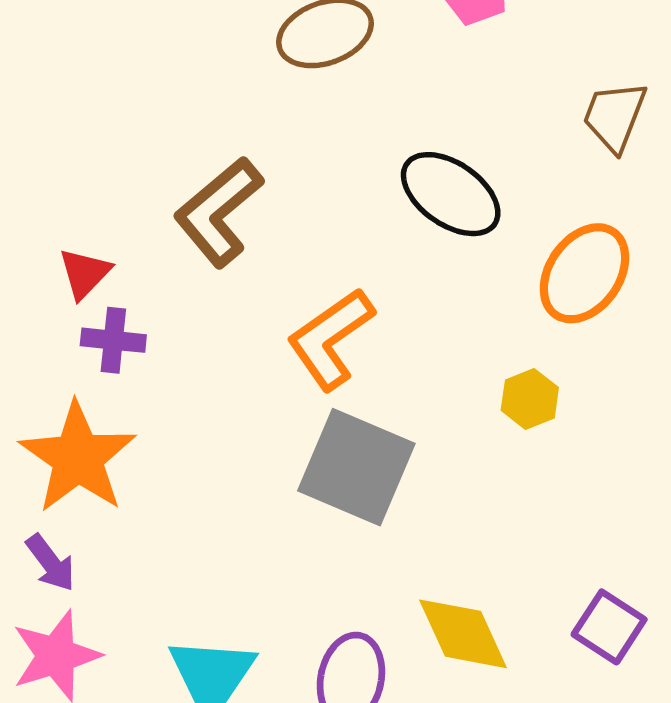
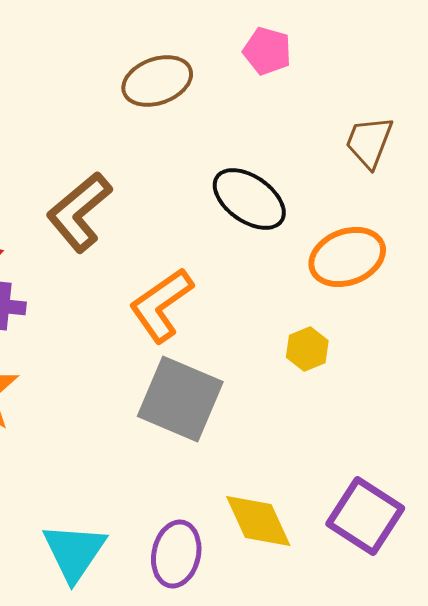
orange ellipse: (584, 273) -> (347, 257), turned 34
purple square: (609, 627) -> (365, 516), size x1.4

